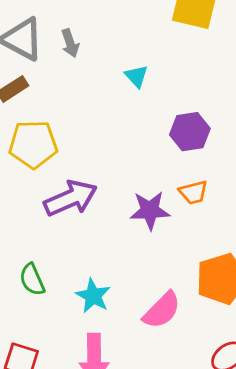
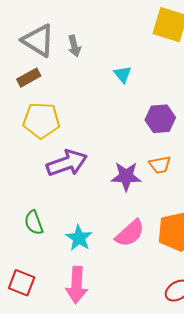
pink semicircle: (162, 310) -> (130, 233), moved

